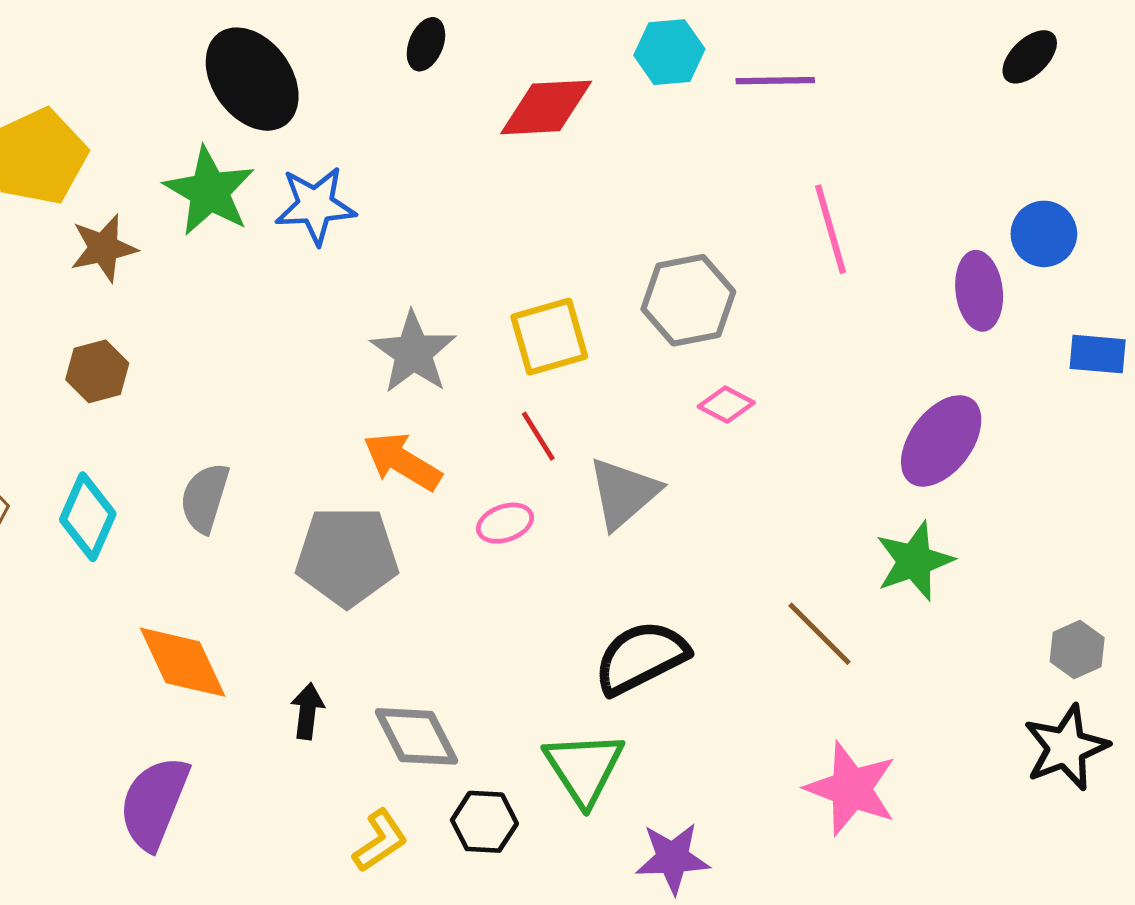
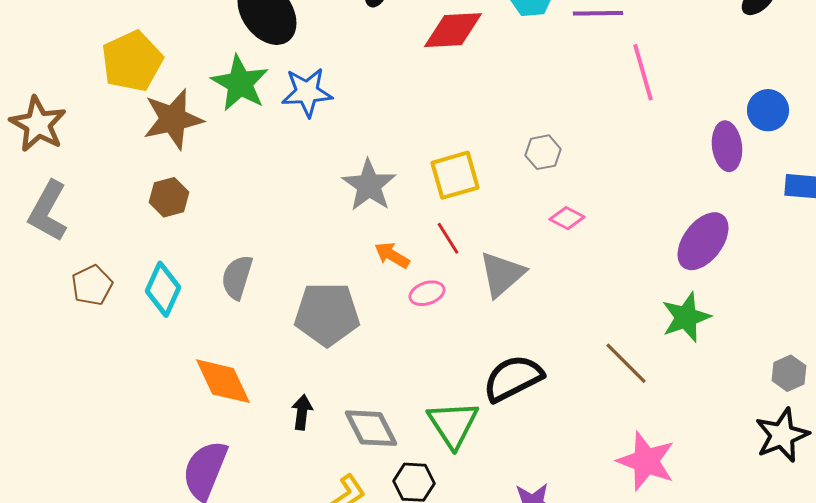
pink line: (831, 229) -> (643, 72), moved
brown star: (104, 248) -> (173, 119), size x1.4
gray hexagon: (688, 300) -> (543, 152), size x0.6
orange arrow: (402, 461) -> (392, 255), moved, size x0.7
green triangle: (584, 768) -> (453, 424), moved

